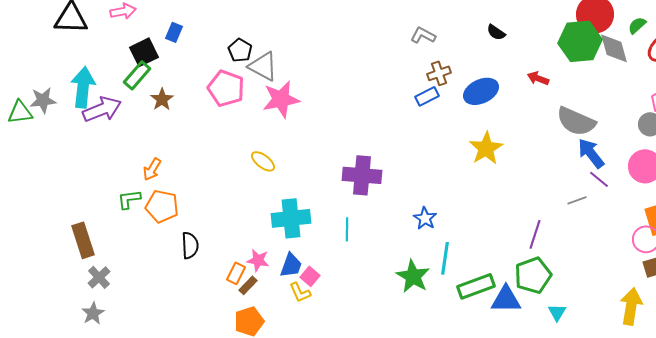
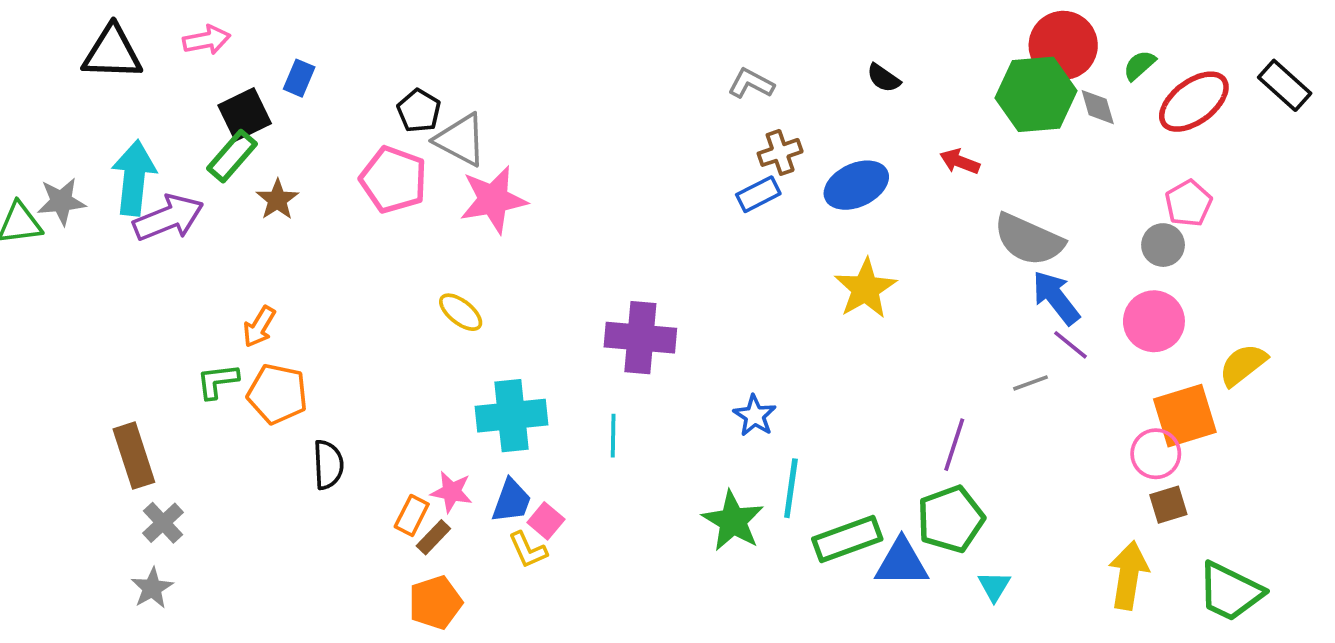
gray diamond: (614, 48) -> (1098, 107), size x0.7

